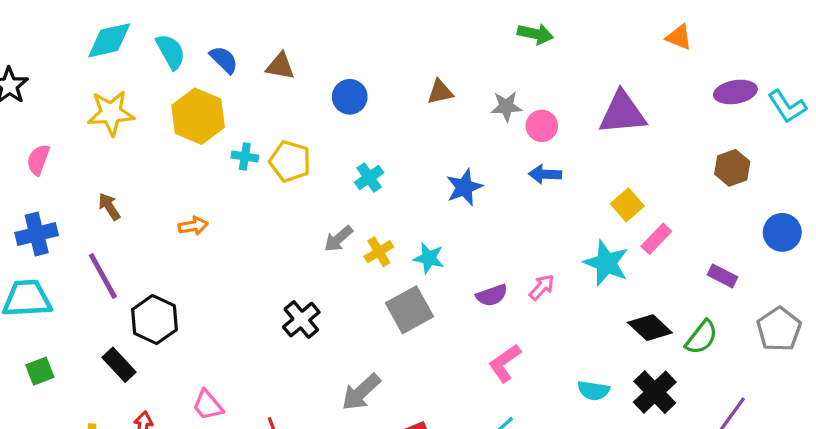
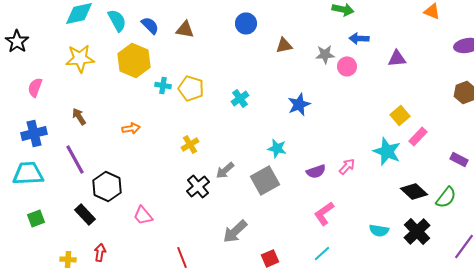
blue circle: (350, 97) -> (246, 23), moved
purple triangle: (622, 113) -> (397, 58), size x0.6
blue arrow: (545, 174) -> (359, 38), moved
gray arrow: (338, 239) -> (225, 170), moved
yellow cross: (379, 252) -> (190, 144), moved
pink trapezoid: (208, 405) -> (143, 215), moved

